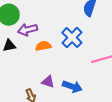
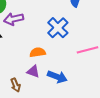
orange semicircle: (43, 46) -> (38, 52), moved

